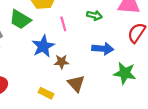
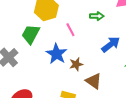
green trapezoid: (20, 19) -> (31, 34), turned 100
blue arrow: (103, 49) -> (111, 44), turned -30

